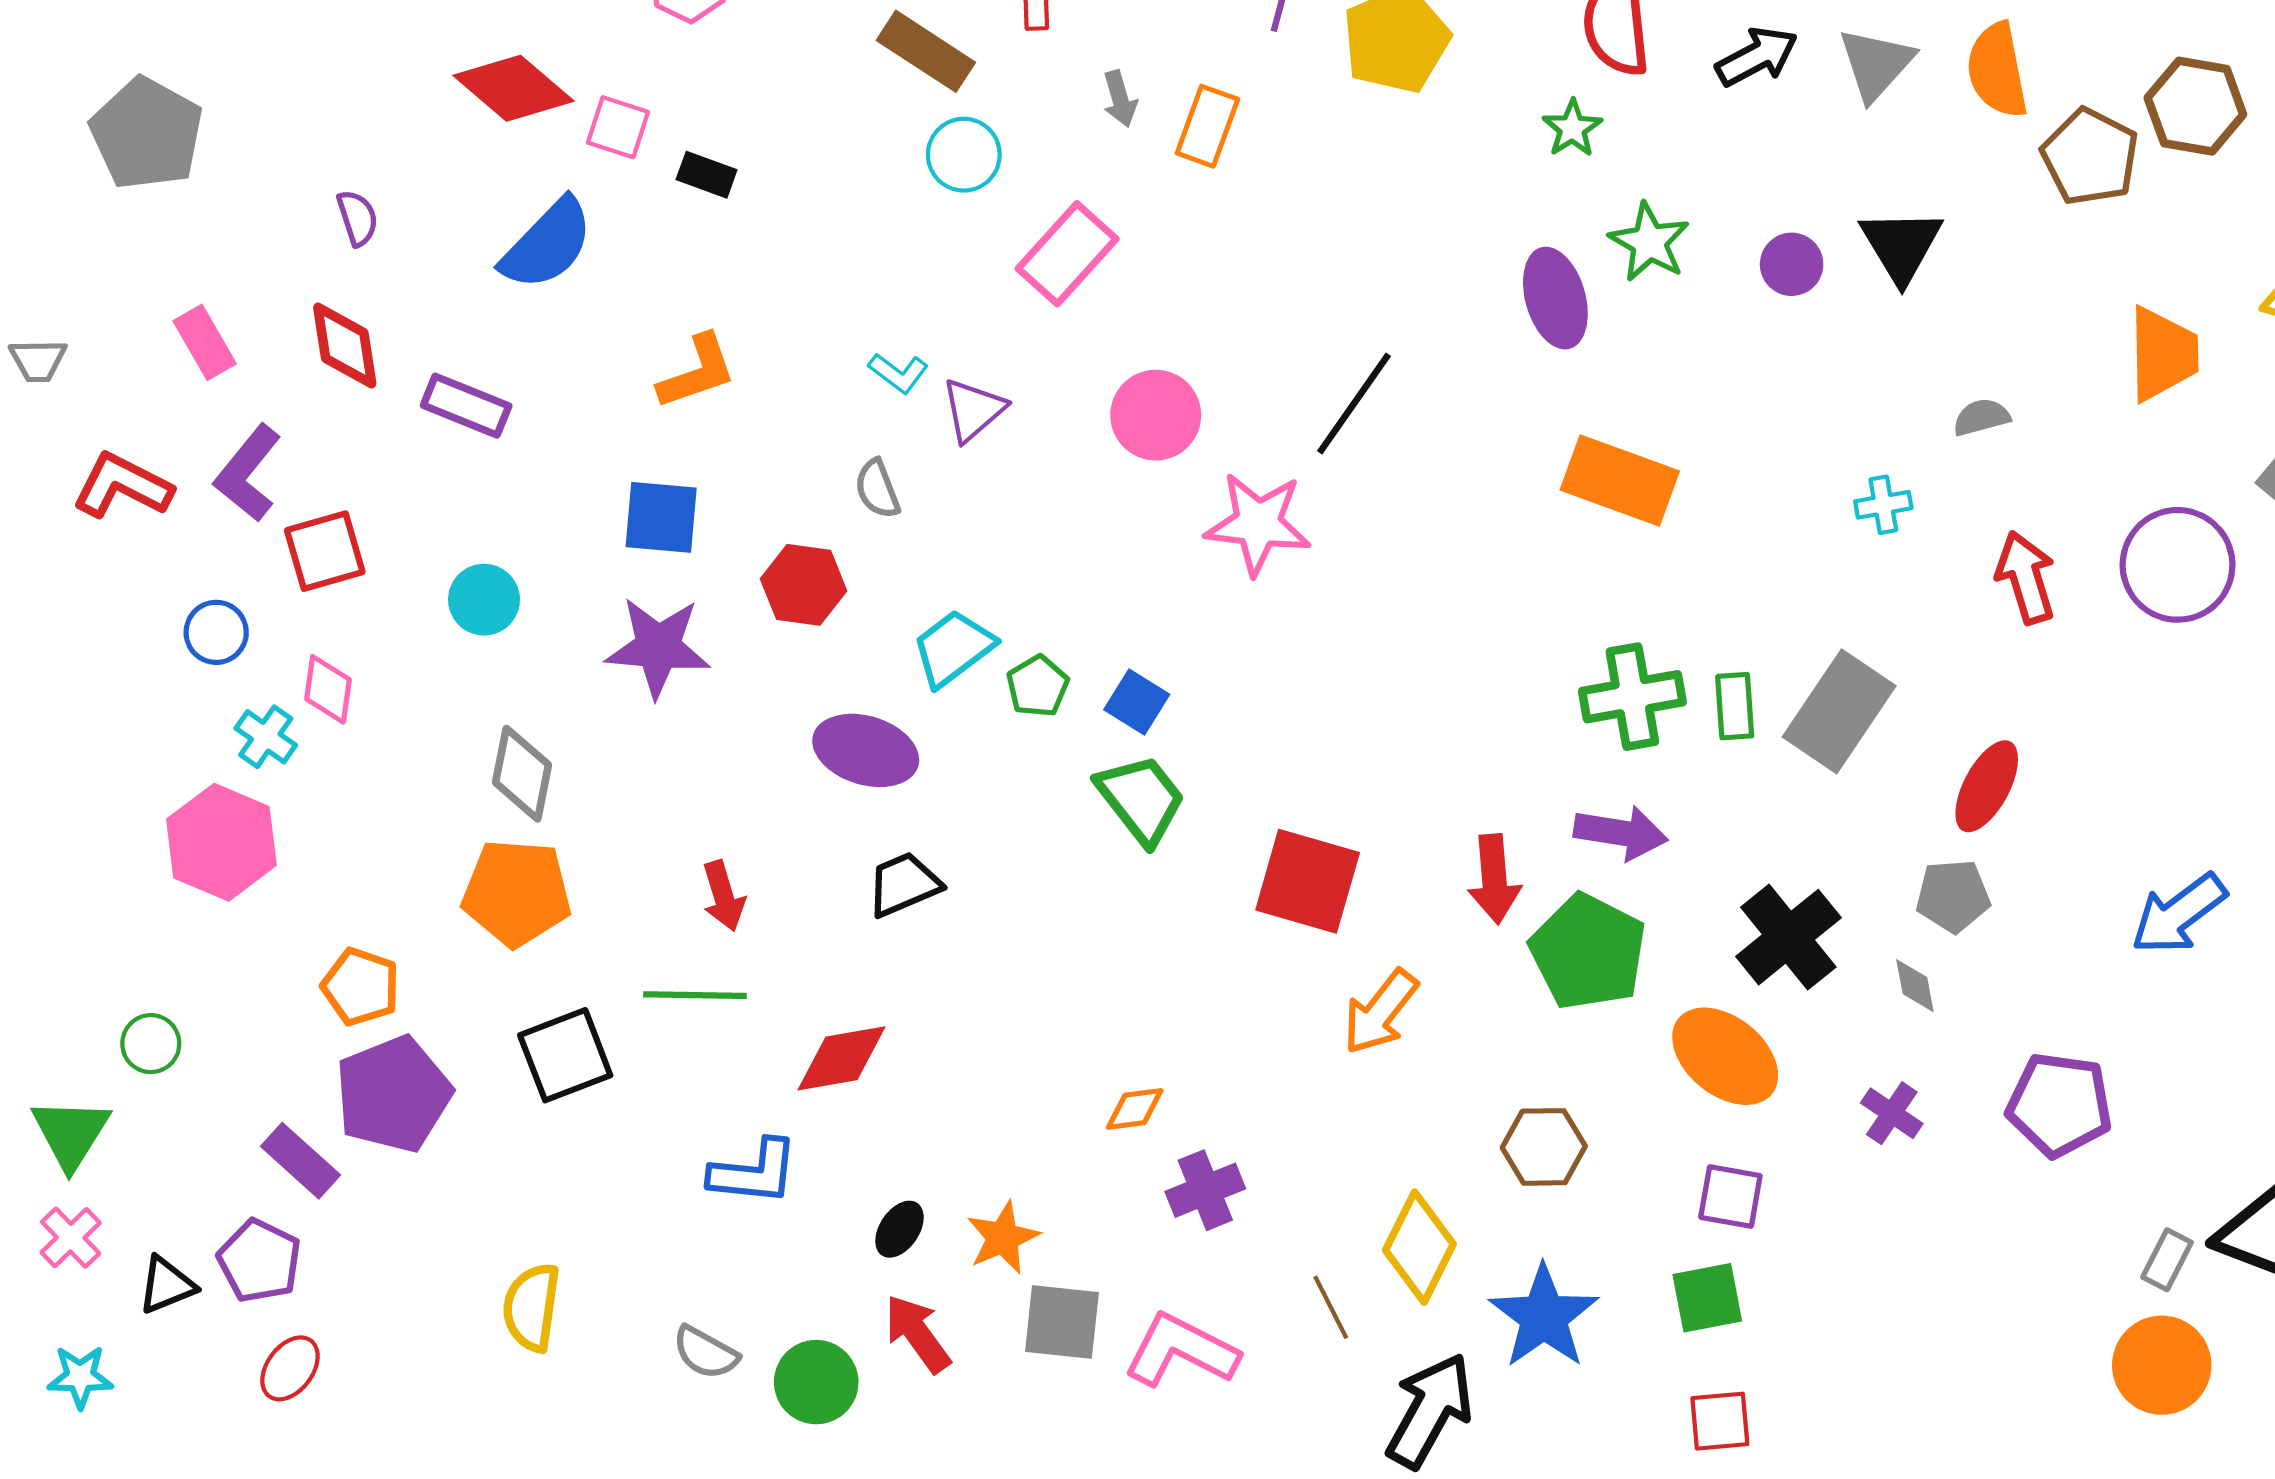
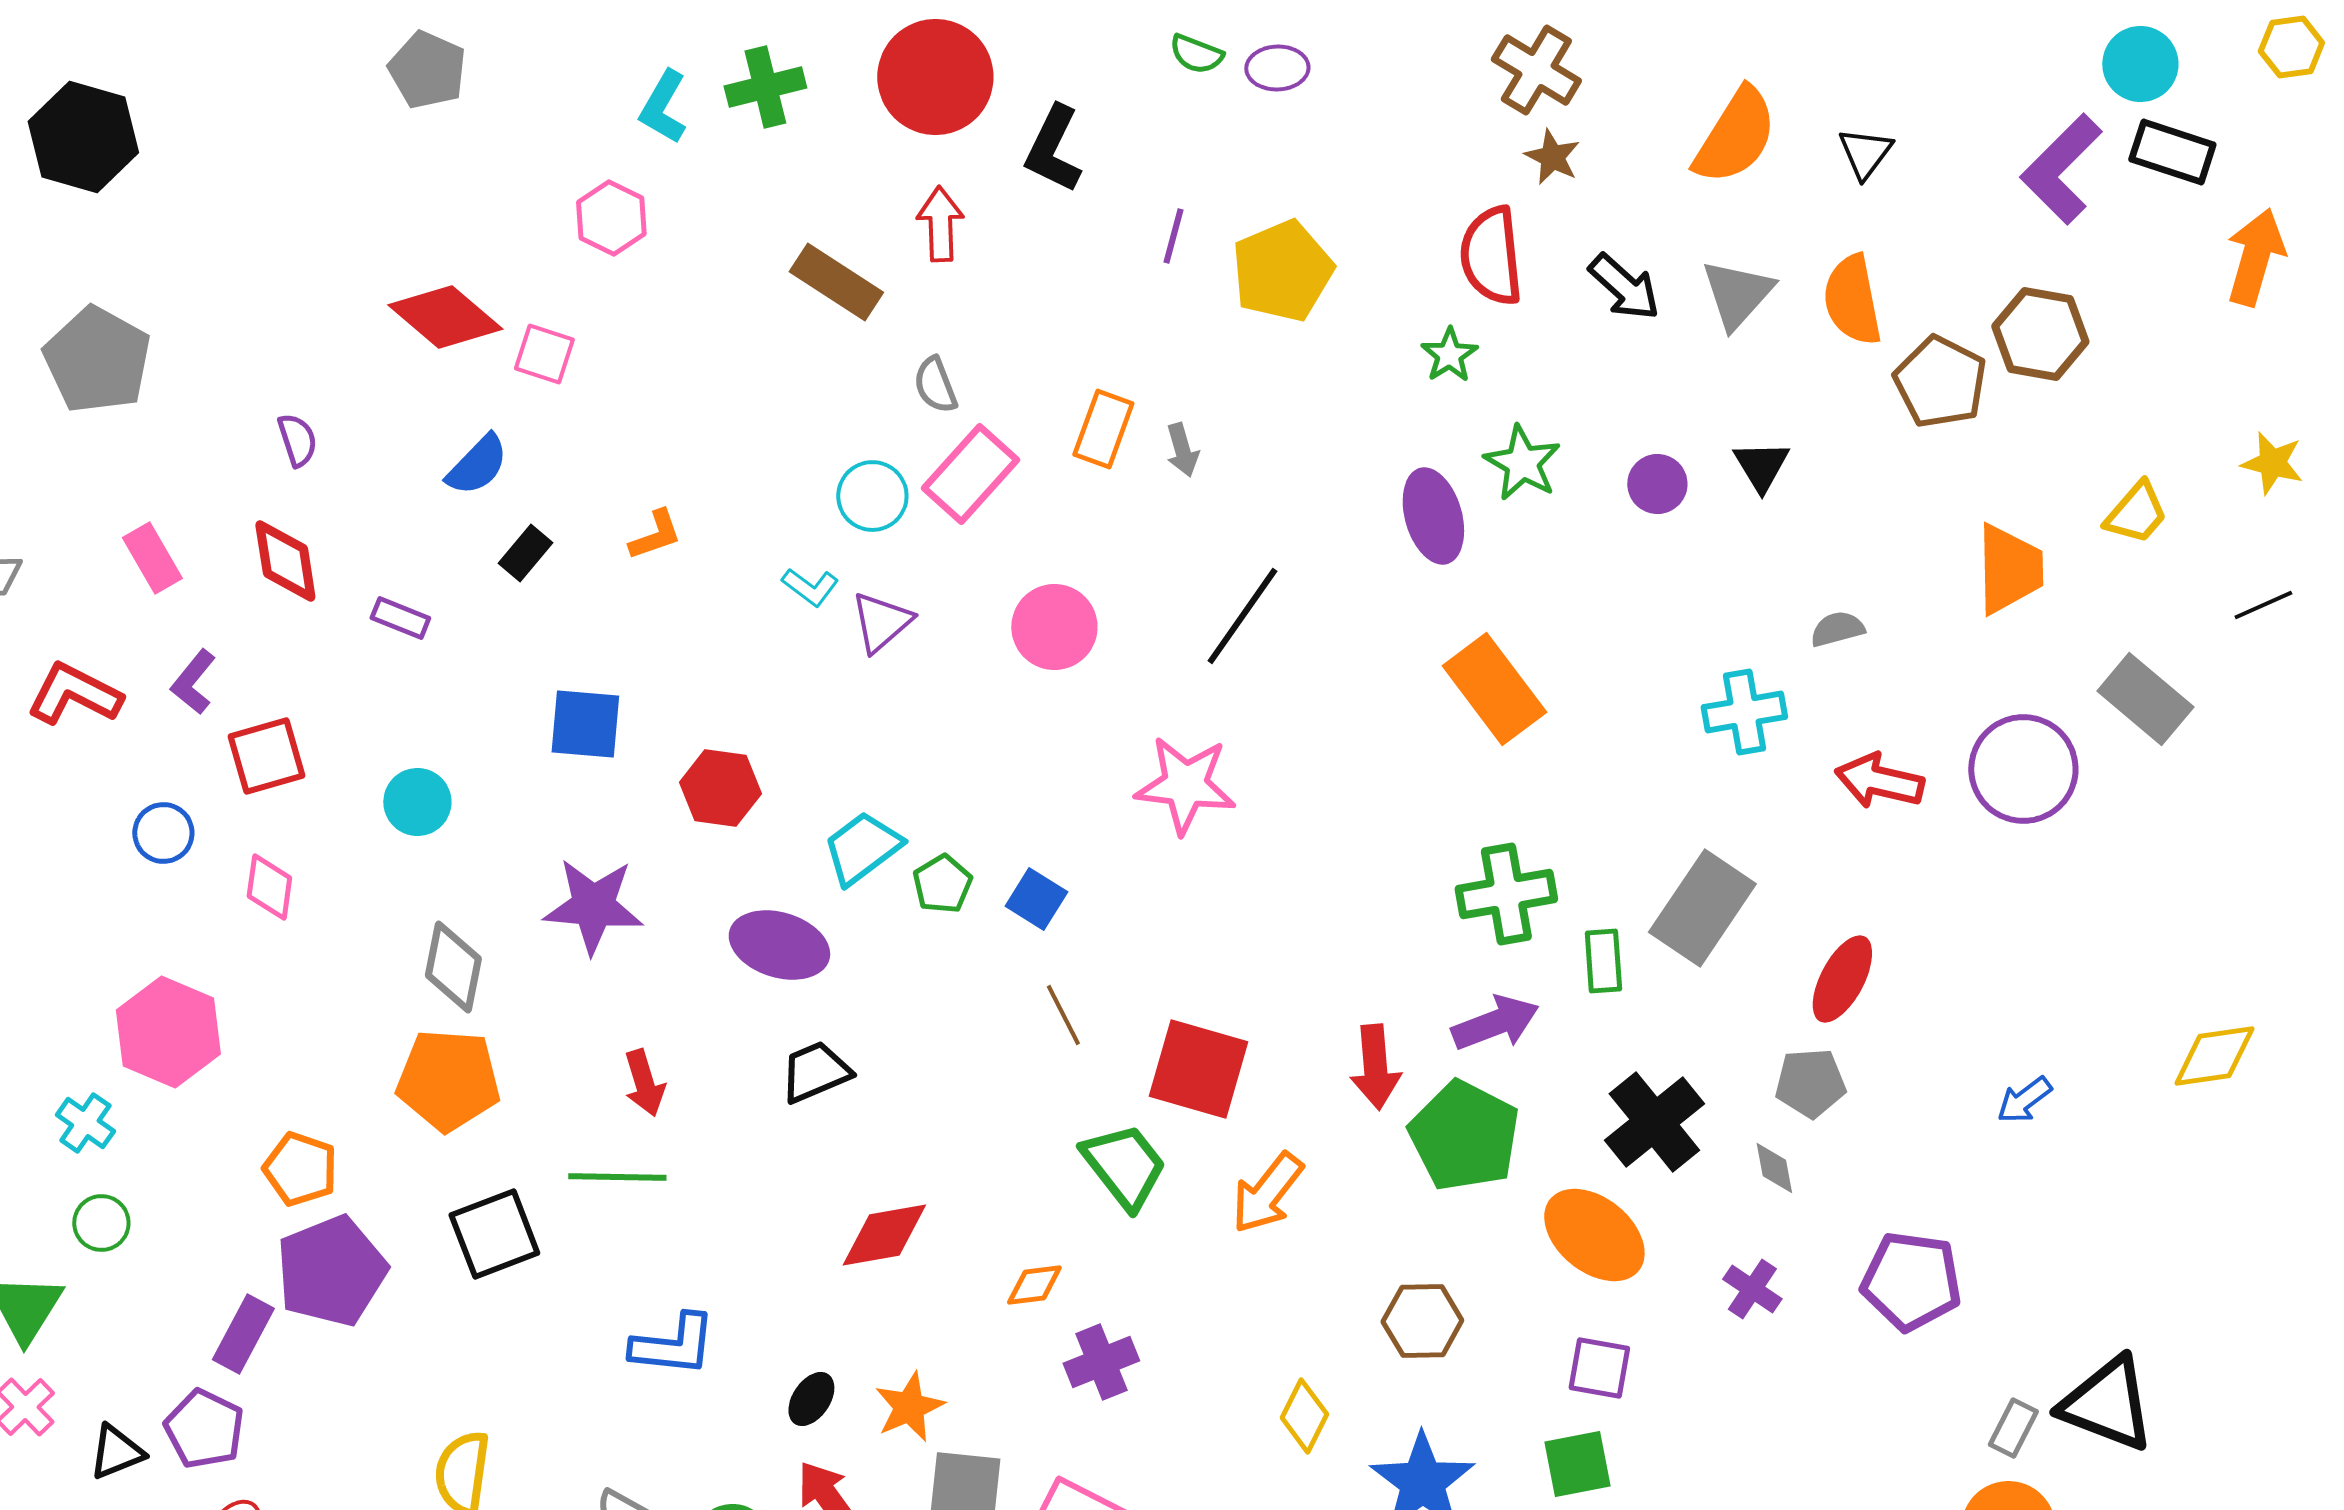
black arrow: (1757, 57) -> (1624, 287), turned 70
gray arrow: (1120, 99) -> (1182, 450), moved
orange rectangle: (1207, 126) -> (1103, 429), moved
cyan circle: (964, 155) -> (872, 496), moved
black rectangle: (707, 175) -> (525, 553), moved, turned -70
blue semicircle: (547, 244) -> (477, 465), size x0.7
black triangle: (1901, 245) -> (1761, 466), size x0.7
orange L-shape: (697, 372) -> (655, 535), moved, size x0.7
purple rectangle: (466, 406) -> (400, 618), size x0.7
purple L-shape: (248, 473) -> (193, 682), size x0.7
orange rectangle: (1620, 480) -> (1494, 689), turned 33
gray semicircle: (877, 489) -> (935, 385), moved
cyan cross: (1883, 505) -> (1744, 712), size x1.5
pink star: (1258, 524) -> (1185, 785), moved
red arrow: (2026, 578) -> (1879, 781), turned -60
purple star: (658, 647) -> (593, 906), moved
green rectangle: (1735, 706) -> (1603, 961), moved
cyan cross: (266, 737) -> (85, 1123), moved
green trapezoid: (1141, 799) -> (1124, 1166), moved
purple arrow: (1621, 833) -> (1495, 1023), turned -30
blue arrow: (2179, 914) -> (2024, 1100), size x0.6
red diamond: (841, 1058) -> (884, 1235), moved
purple rectangle: (301, 1161) -> (243, 1334), turned 76
yellow diamond: (1419, 1247) -> (1304, 1416), size x0.7
brown line: (1331, 1307) -> (1063, 1015), moved

